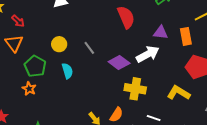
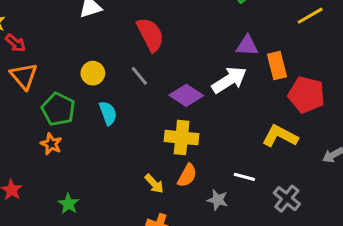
red semicircle: (126, 17) -> (150, 35), moved
red arrow: (18, 21) -> (16, 43), moved
orange rectangle: (186, 36) -> (277, 65), moved
yellow cross: (135, 89) -> (182, 138), moved

